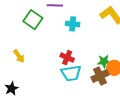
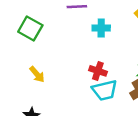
green square: (33, 20) -> (30, 28), moved

